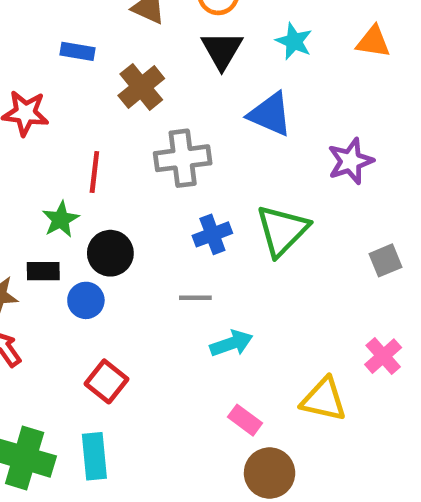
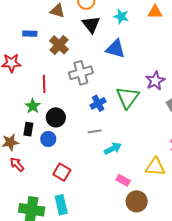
purple star: (350, 161) -> (155, 81), moved
black rectangle: (43, 271) -> (28, 129), turned -72

